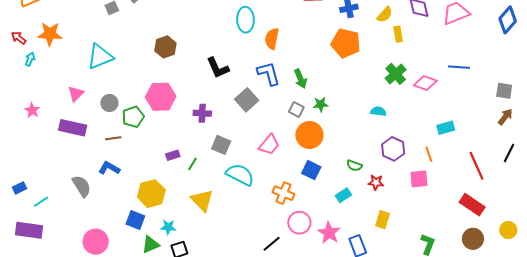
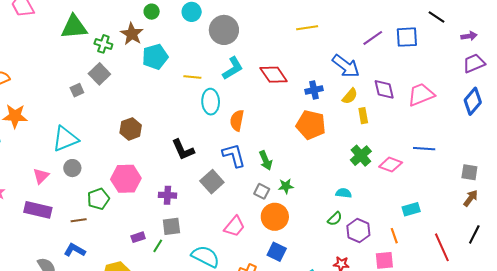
gray circle: (109, 103) -> (72, 168), moved
gray square: (221, 145) -> (171, 226), moved, turned -30
green semicircle: (354, 166) -> (335, 219), moved, turned -63

